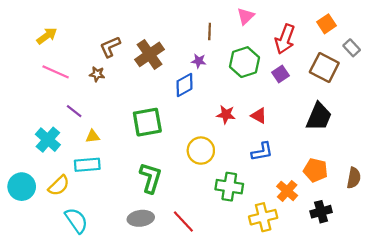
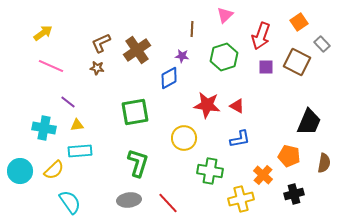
brown star: (97, 74) -> (97, 68), moved
purple square: (281, 74) -> (266, 67), moved, turned 35
red star: (226, 114) -> (207, 105), size x1.5
black trapezoid: (319, 117) -> (309, 122), moved
yellow triangle: (93, 136) -> (77, 125), moved
cyan cross: (48, 140) -> (44, 128), turned -30

